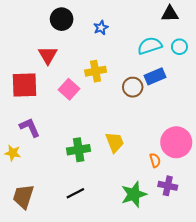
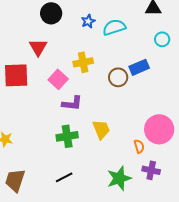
cyan semicircle: (150, 46) -> (114, 27), moved
purple L-shape: (30, 127) -> (72, 103), moved, turned 120

